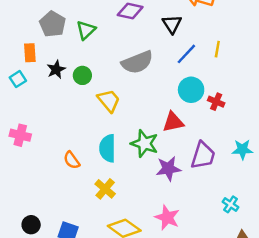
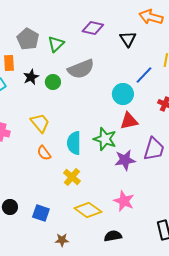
blue line: (186, 54) -> (144, 75), moved
gray semicircle: (137, 62) -> (81, 69), moved
cyan circle: (191, 90) -> (123, 94), moved
yellow trapezoid: (109, 101) -> (40, 123), moved

